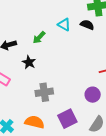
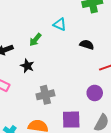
black semicircle: (87, 25) -> (87, 45), moved
purple square: (67, 119) -> (71, 120), turned 30

